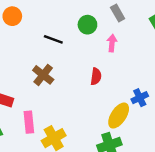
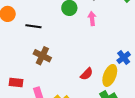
black line: (53, 39) -> (33, 26), moved
red semicircle: (96, 76) -> (87, 74), moved, turned 48

